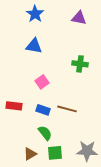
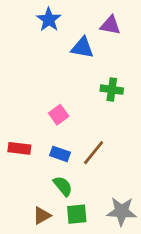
blue triangle: (34, 46) -> (82, 48), moved
brown line: (67, 109) -> (94, 153), turned -66

